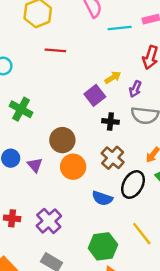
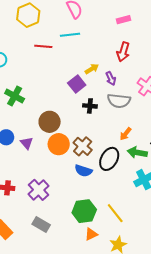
cyan line: (120, 28) -> (70, 35), moved
purple arrow: (135, 89) -> (111, 78), turned -48
brown cross: (113, 158) -> (83, 146), moved
yellow line: (142, 234) -> (115, 213), moved

